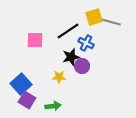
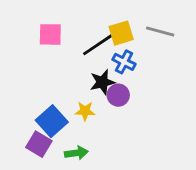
yellow square: (94, 17) -> (121, 33), moved
pink square: (35, 40) -> (50, 34), moved
blue square: (21, 84) -> (52, 121), moved

